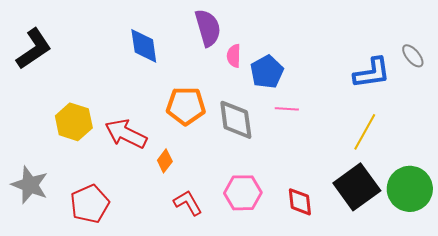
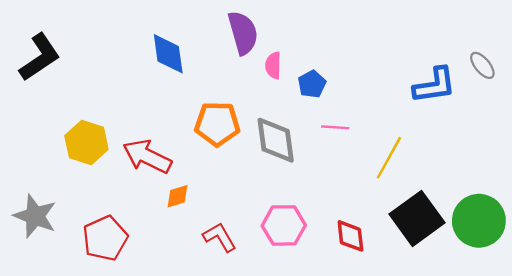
blue pentagon: (267, 72) -> (312, 84), size x0.7
yellow line: (365, 132) -> (389, 158), moved
orange diamond: (165, 161) -> (178, 196), moved, turned 35

